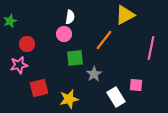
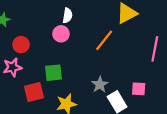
green square: (75, 58) -> (53, 73), moved
gray star: (94, 74) -> (100, 85), moved

